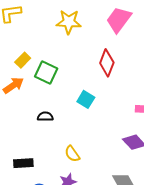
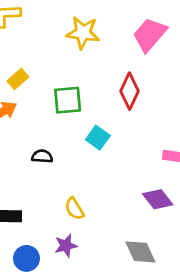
green square: (46, 73) -> (68, 100), moved, turned -35

